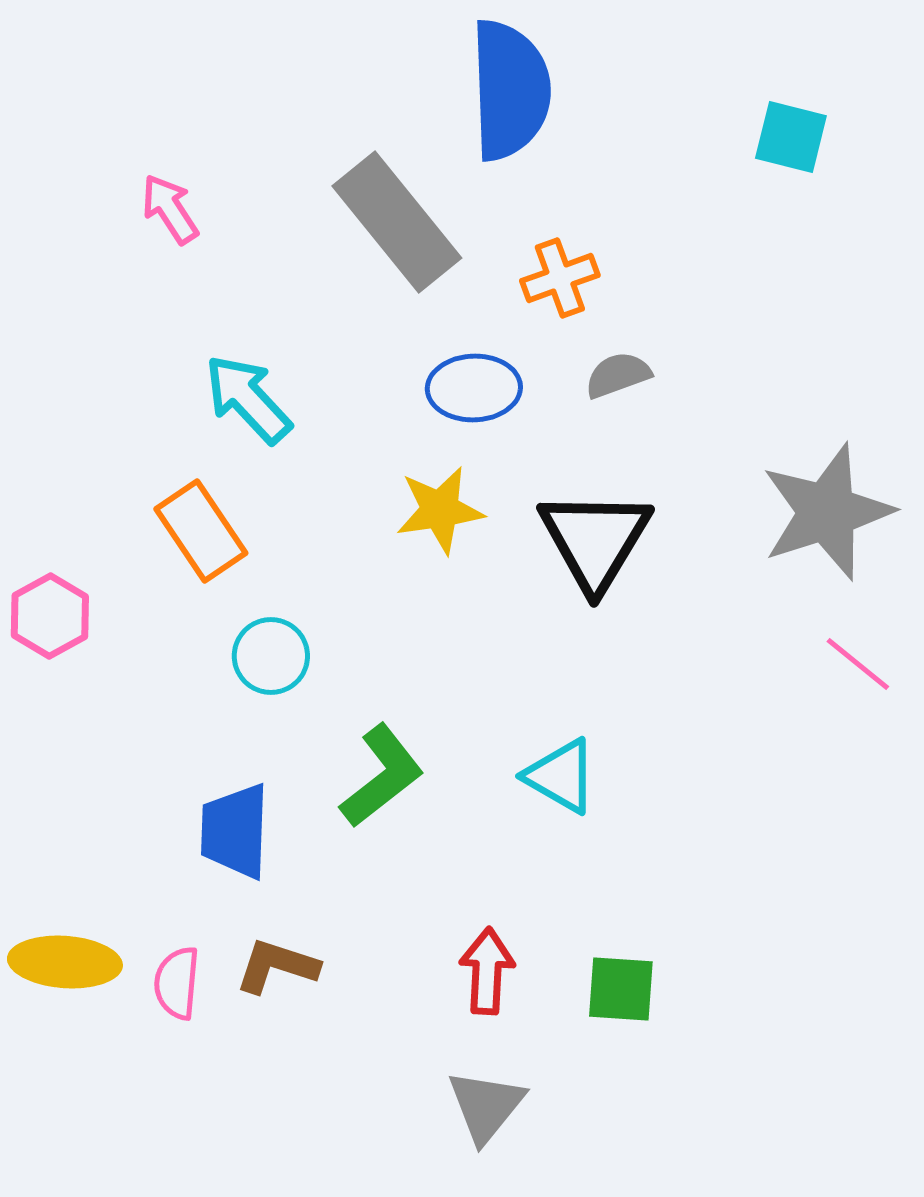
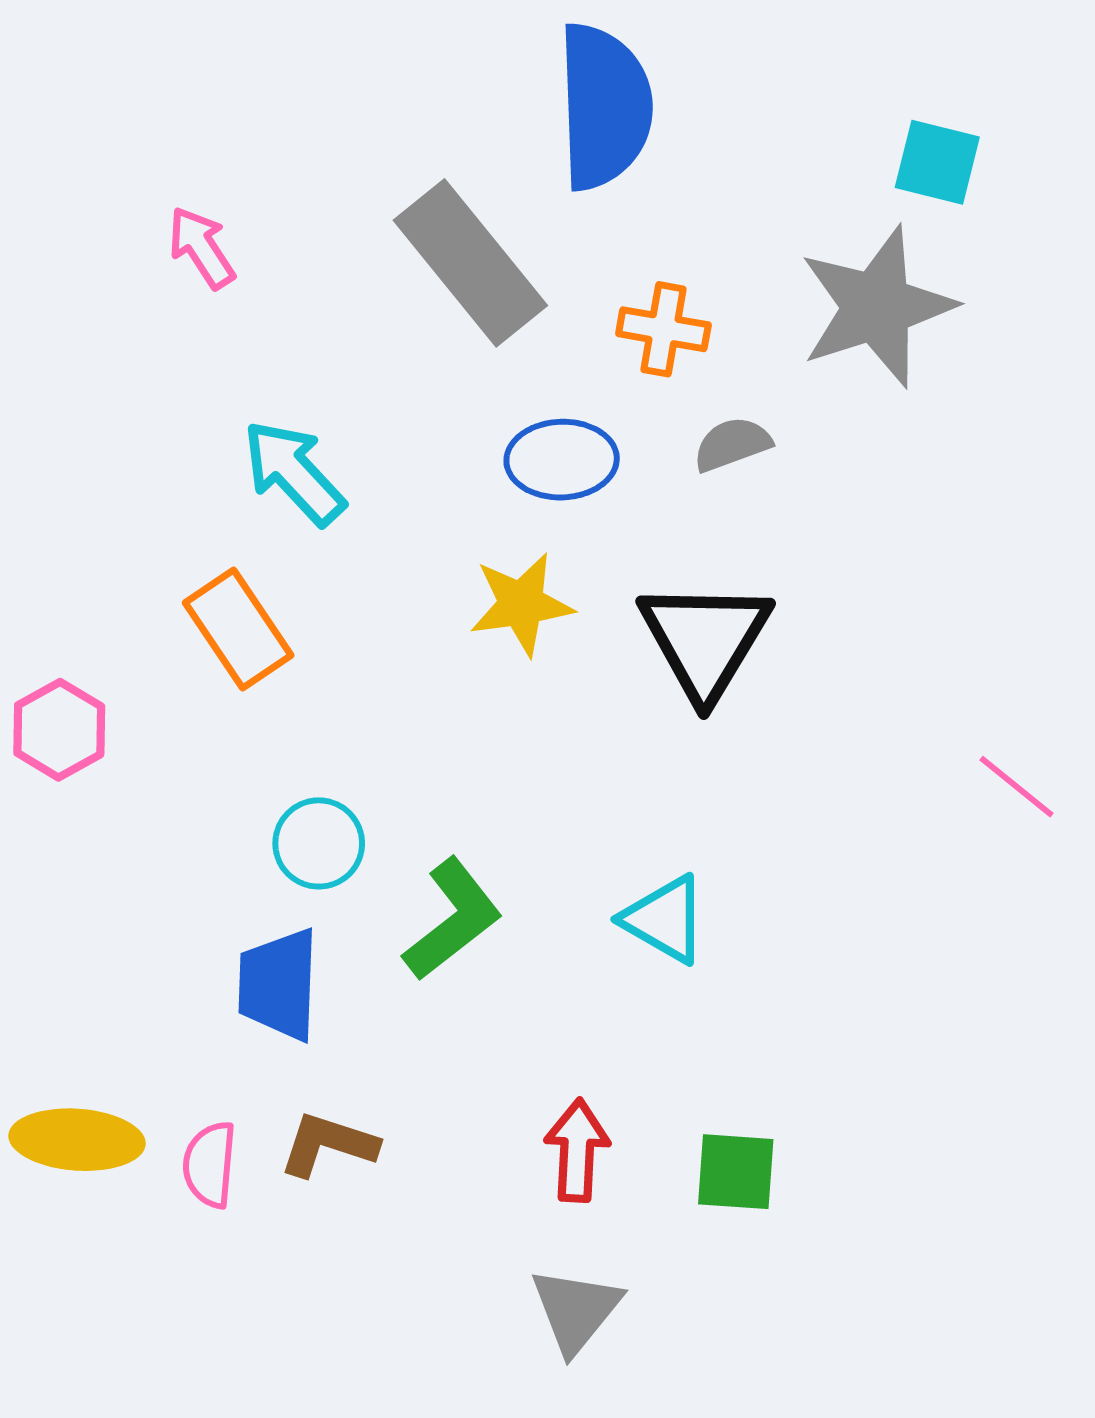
orange cross: (560, 278) -> (663, 329), turned 30
gray star: (827, 512) -> (877, 307), moved
cyan circle: (271, 656) -> (319, 843), moved

